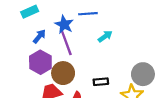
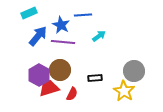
blue arrow: (39, 36) -> (38, 36), size x1.5
purple line: (66, 43) -> (63, 42), turned -65
purple hexagon: (40, 62) -> (39, 75), moved

